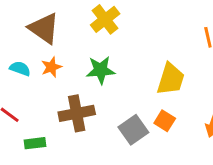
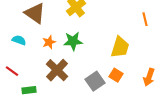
orange star: (51, 67) -> (49, 42), moved
brown cross: (77, 113) -> (57, 70), turned -35

